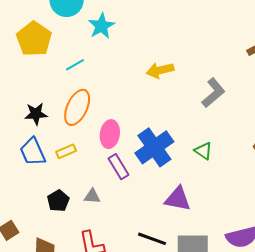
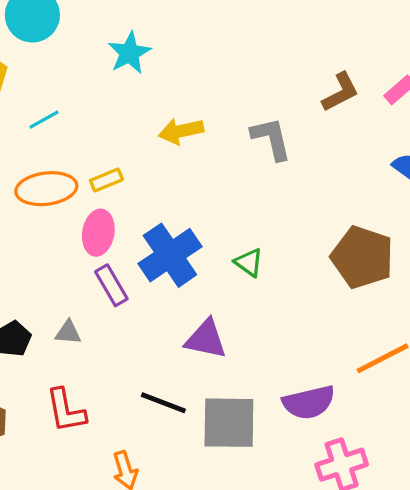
cyan star: (101, 26) -> (129, 53), moved
gray L-shape: (213, 93) -> (271, 139), moved, turned -64
orange ellipse: (77, 107) -> (46, 189), turned 57
yellow rectangle: (66, 151) -> (106, 180), moved

